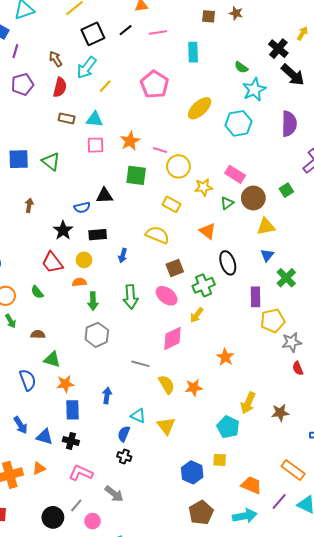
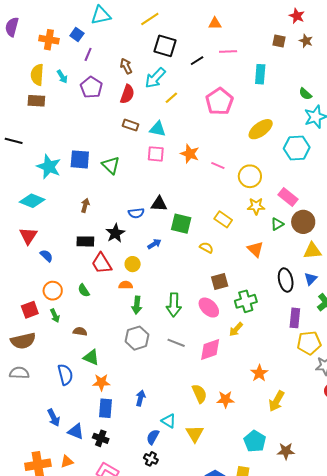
black line: (126, 30) -> (197, 61), moved
black square: (93, 34) -> (165, 46), turned 35
purple pentagon: (22, 84) -> (91, 87), turned -30
orange star: (130, 141) -> (190, 154), turned -30
yellow circle: (178, 166) -> (250, 176), moved
green square: (136, 175) -> (181, 224), moved
black rectangle: (98, 235) -> (85, 241), moved
yellow semicircle: (157, 235) -> (206, 248), size x0.6
blue arrow: (123, 255) -> (154, 244), moved, turned -144
black ellipse: (228, 263) -> (286, 280), moved
gray line: (140, 364) -> (176, 343), moved
yellow arrow: (248, 403) -> (276, 401), moved
brown star: (280, 413) -> (286, 451), moved

